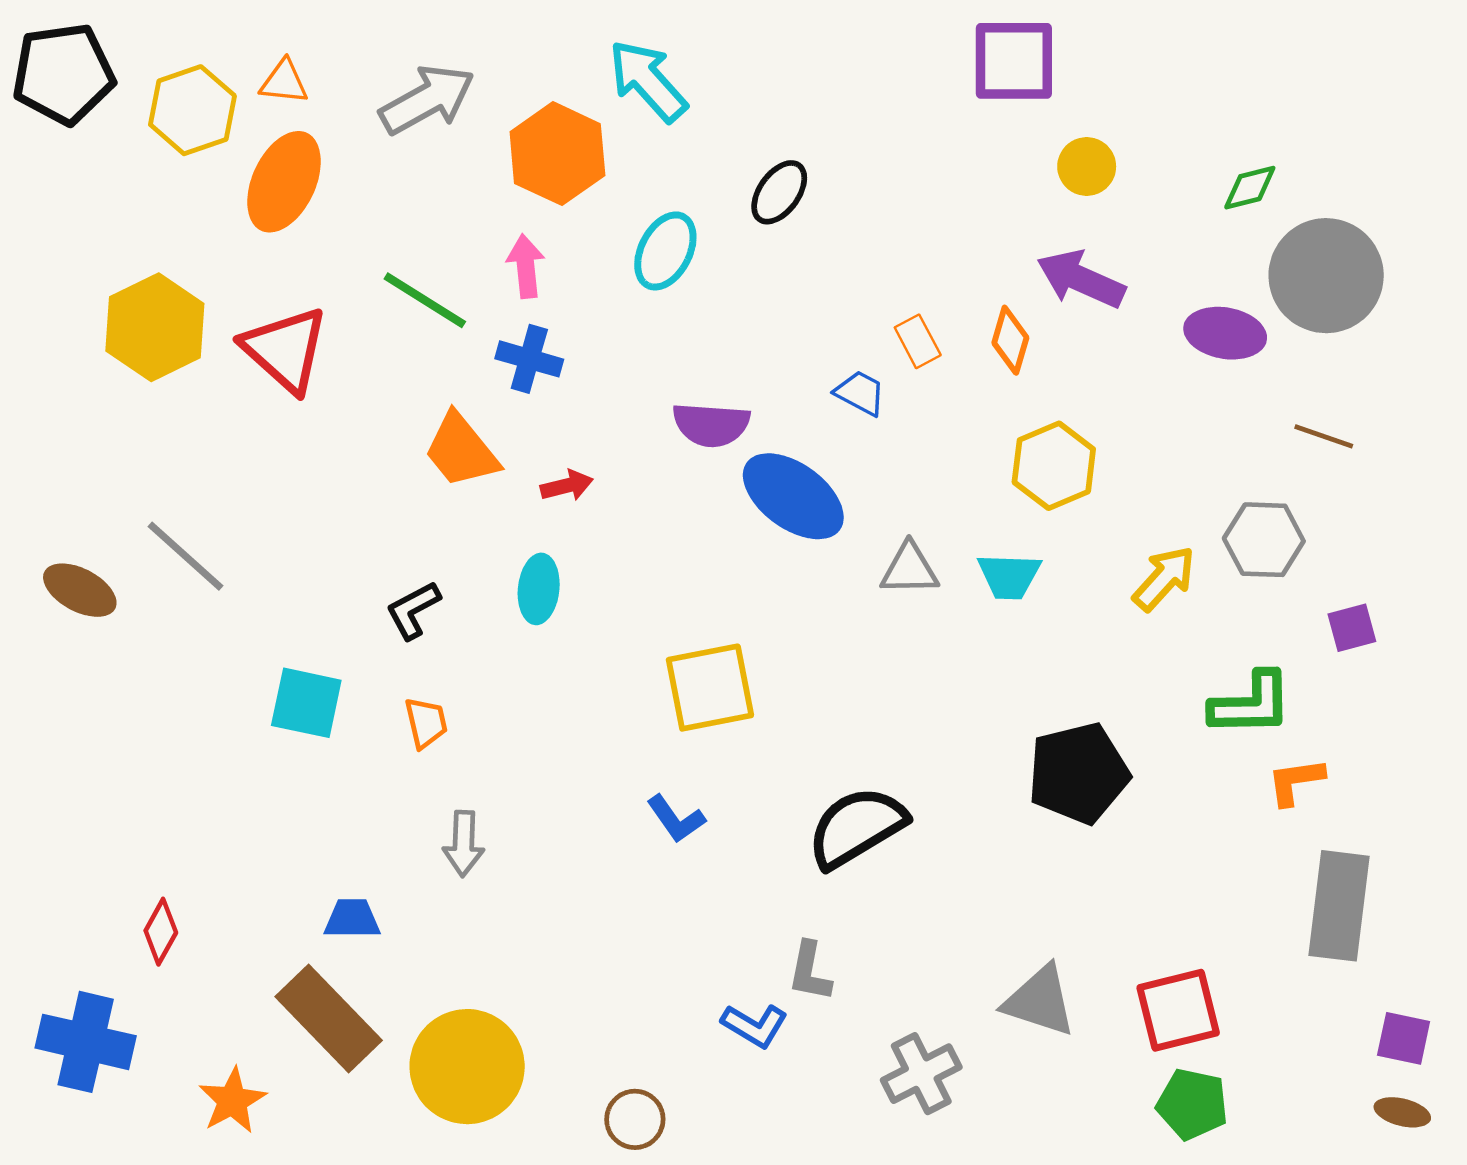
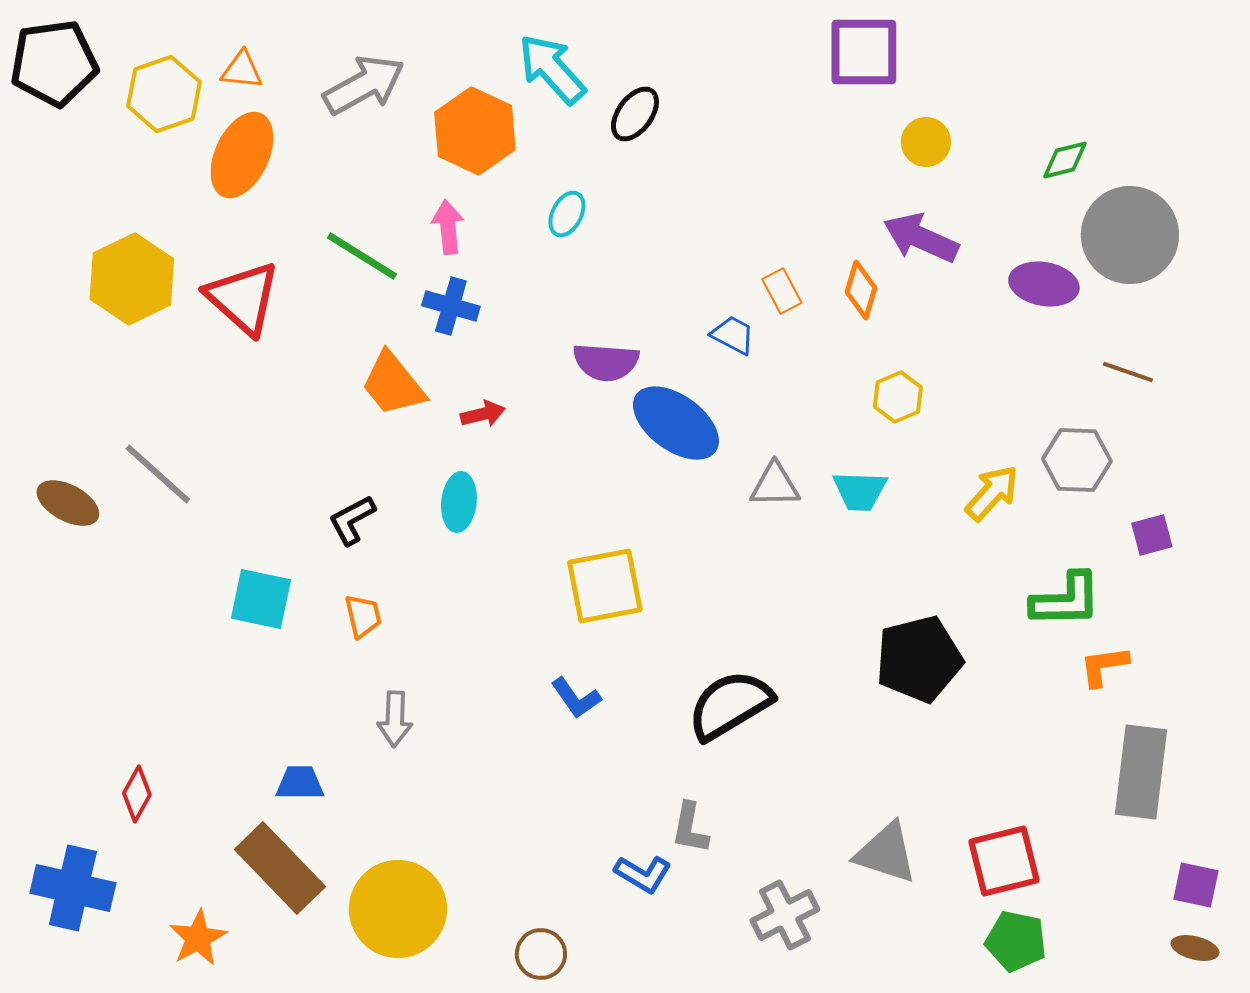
black ellipse: (779, 192) -> (635, 114), moved
cyan ellipse: (665, 251) -> (567, 214), size x0.7
yellow hexagon: (1054, 466) -> (898, 397), size x0.7

